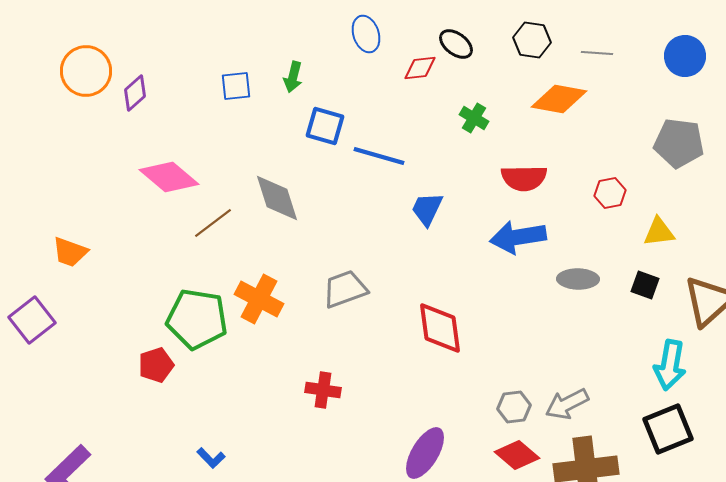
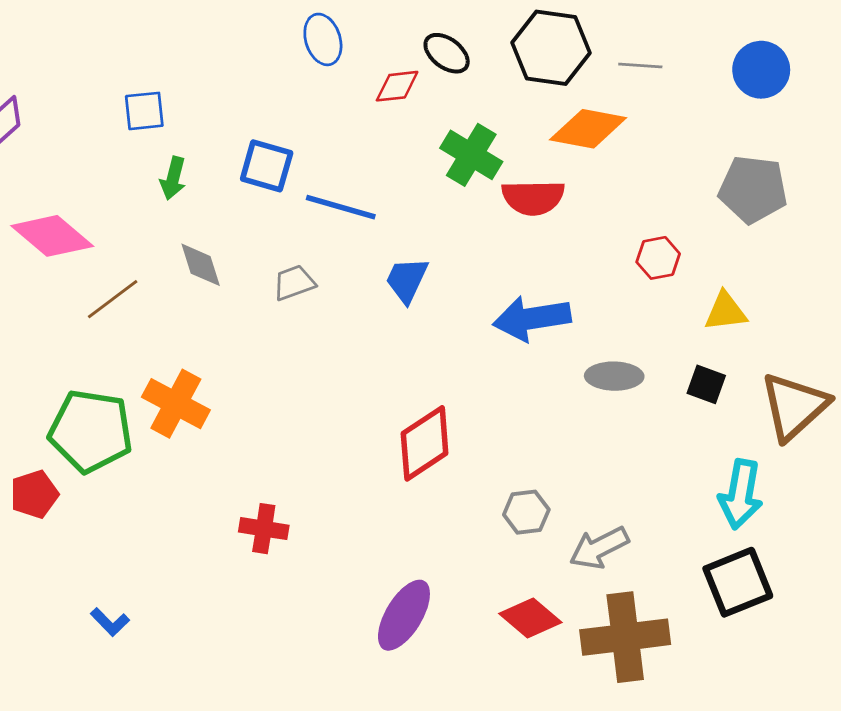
black hexagon: (532, 40) -> (551, 48), size x1.5
green arrow: (293, 77) -> (173, 178), moved
green cross: (474, 118) -> (471, 155), size x1.5
red semicircle: (524, 178) -> (533, 197), moved
gray diamond: (277, 198) -> (201, 265), size x0.7
gray trapezoid: (345, 289) -> (294, 283), moved, size x0.7
red diamond: (440, 328) -> (425, 443), turned 64
gray hexagon: (514, 407) -> (526, 512), moved

